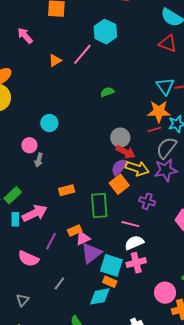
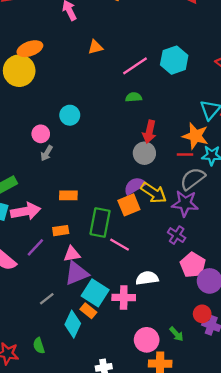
cyan hexagon: (105, 32) -> (174, 60), moved
pink line: (82, 54) -> (135, 66), moved
green semicircle: (107, 92) -> (134, 97), moved
red arrow: (126, 152) -> (149, 132), moved, turned 60
purple cross: (147, 201) -> (177, 235), moved
pink line: (130, 224) -> (120, 245), moved
orange rectangle: (75, 230) -> (61, 231), moved
white semicircle: (134, 243) -> (147, 278), moved
gray line: (59, 283) -> (47, 299), moved
cyan diamond: (100, 296) -> (73, 324), turned -70

